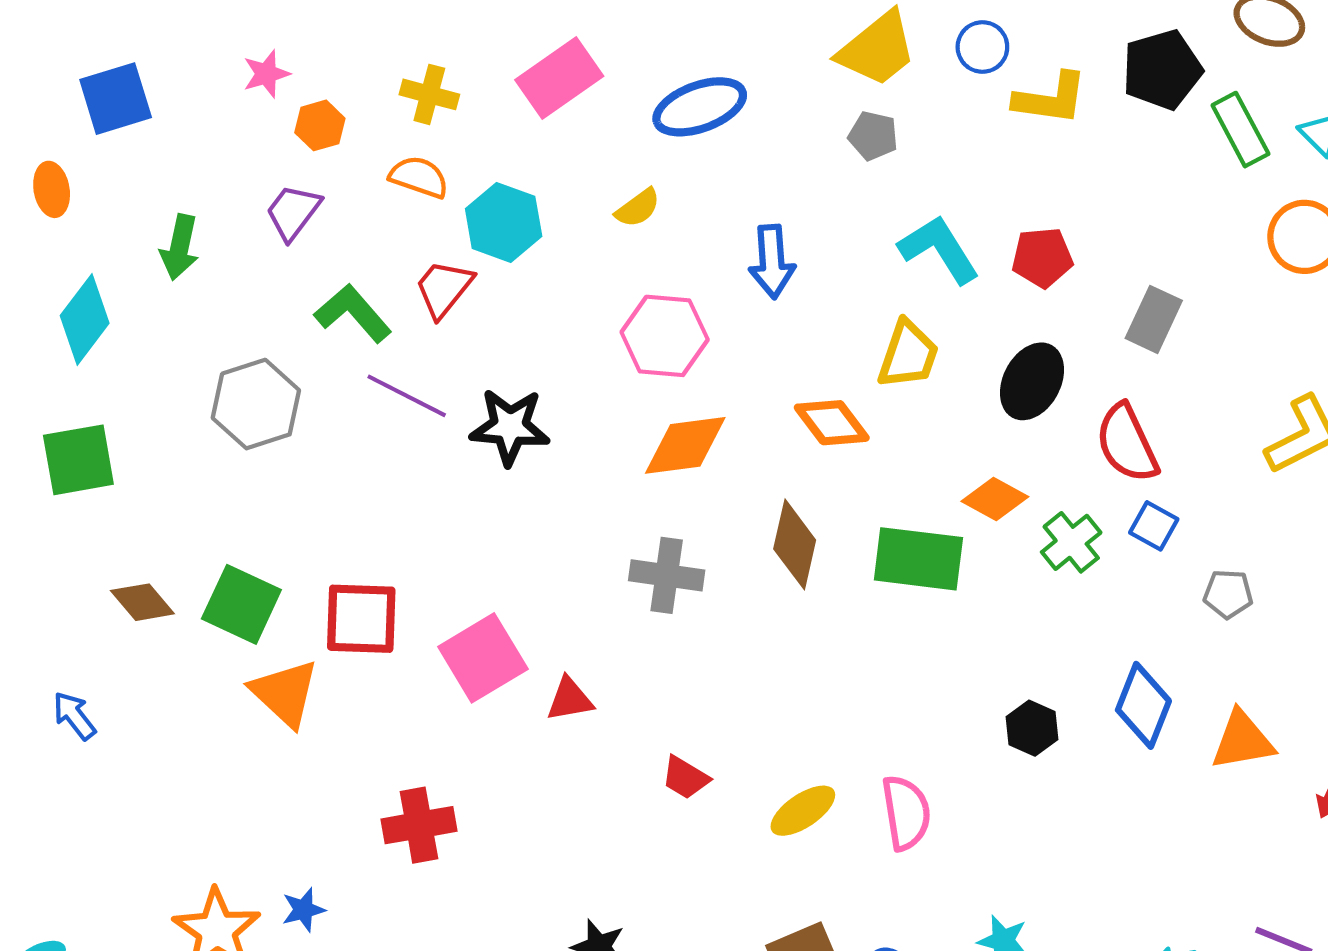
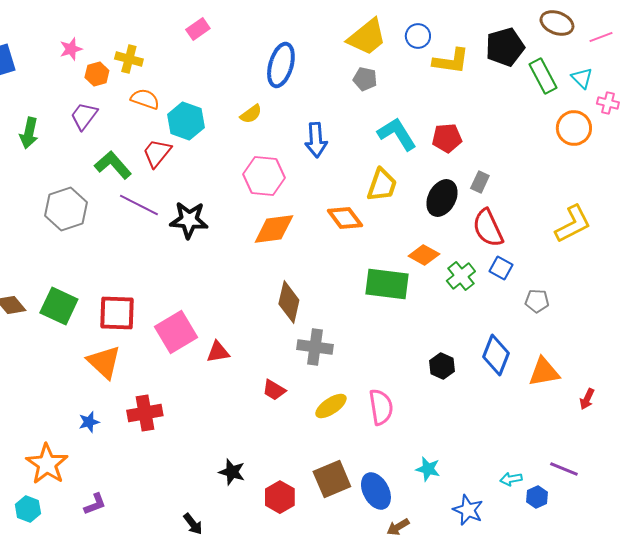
pink rectangle: (559, 78) -> (198, 29), moved, size x0.6
yellow cross: (429, 94) -> (129, 59), moved
blue ellipse: (700, 107) -> (281, 65), turned -54
gray rectangle: (1154, 319) -> (480, 182), moved, size x0.7
brown diamond: (795, 544) -> (289, 302), moved
gray cross: (667, 575) -> (315, 347), moved
orange triangle: (285, 693) -> (104, 362), moved
blue star: (303, 910) -> (89, 422), moved

